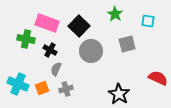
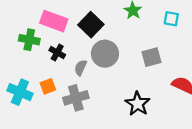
gray square: (127, 44) -> (152, 57), moved
gray semicircle: (56, 69) -> (80, 68), moved
orange square: (42, 88) -> (48, 86), moved
gray cross: (66, 89) -> (76, 98), size x1.5

